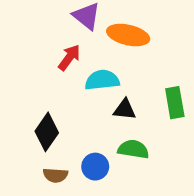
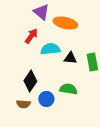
black triangle: (125, 109) -> (70, 58), moved
black diamond: (47, 132) -> (30, 81), moved

